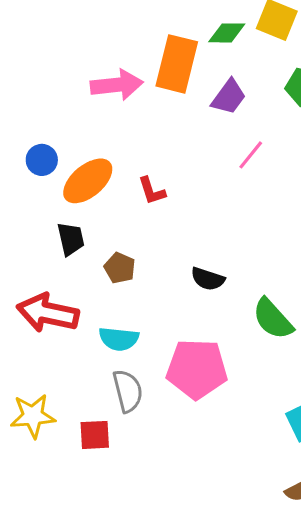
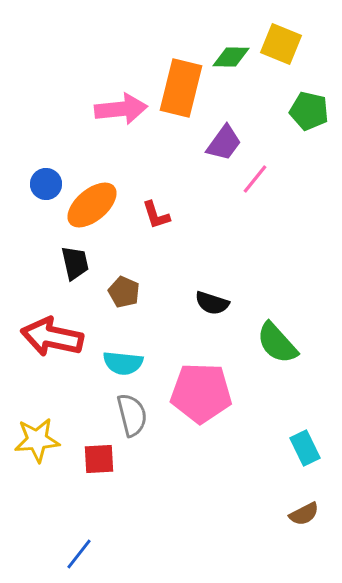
purple trapezoid: (229, 97) -> (224, 143), moved

